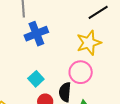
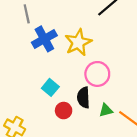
yellow star: (89, 43) -> (78, 42), moved

